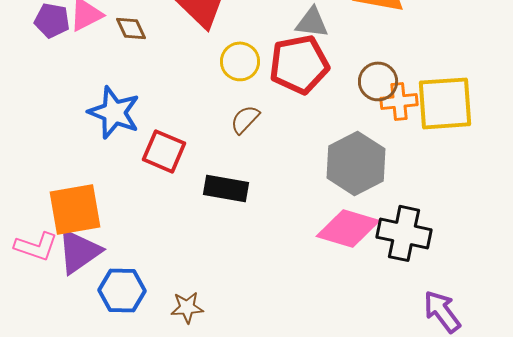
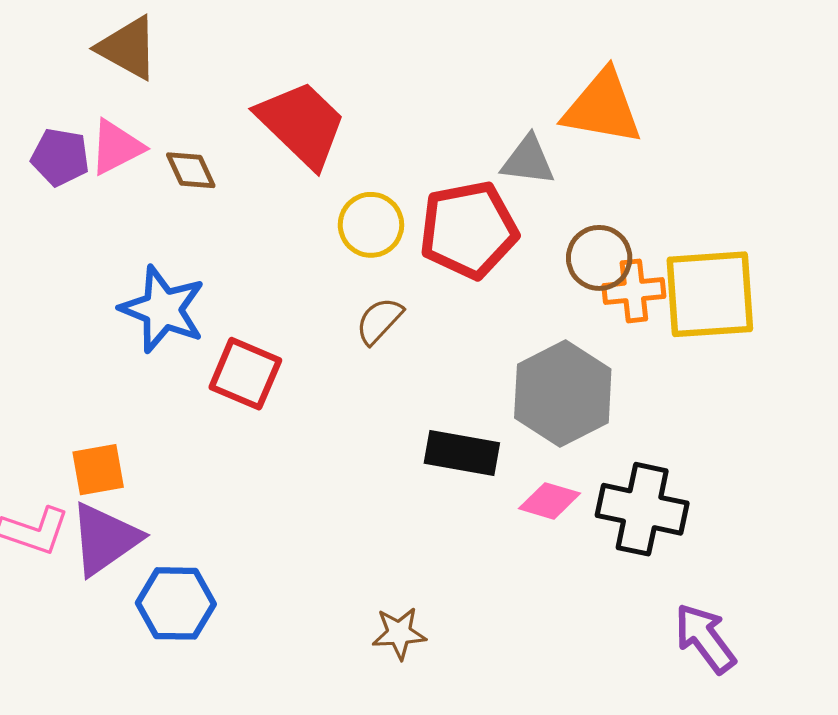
gray triangle: (312, 22) -> (528, 160), moved
black rectangle: (226, 188) -> (462, 453), moved
orange square: (75, 209) -> (98, 470), size x0.6
pink diamond: (348, 228) -> (550, 501), size x0.6
brown star: (187, 307) -> (399, 633), moved

